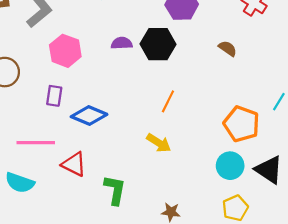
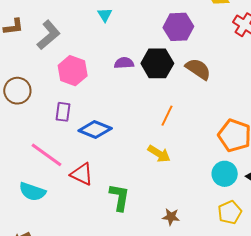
brown semicircle: (228, 48) -> (198, 69), moved, size x1.5
pink line: (36, 143) -> (47, 155), turned 36

